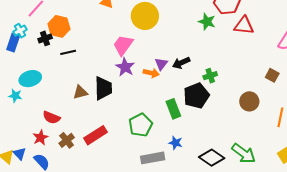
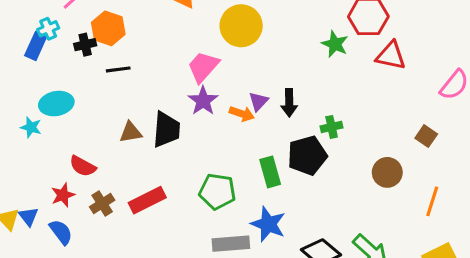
black arrow: (181, 63) -> (289, 103), turned -72
green pentagon: (140, 125) -> (217, 191), turned 30
blue star: (176, 143) -> (268, 224), size x1.6

